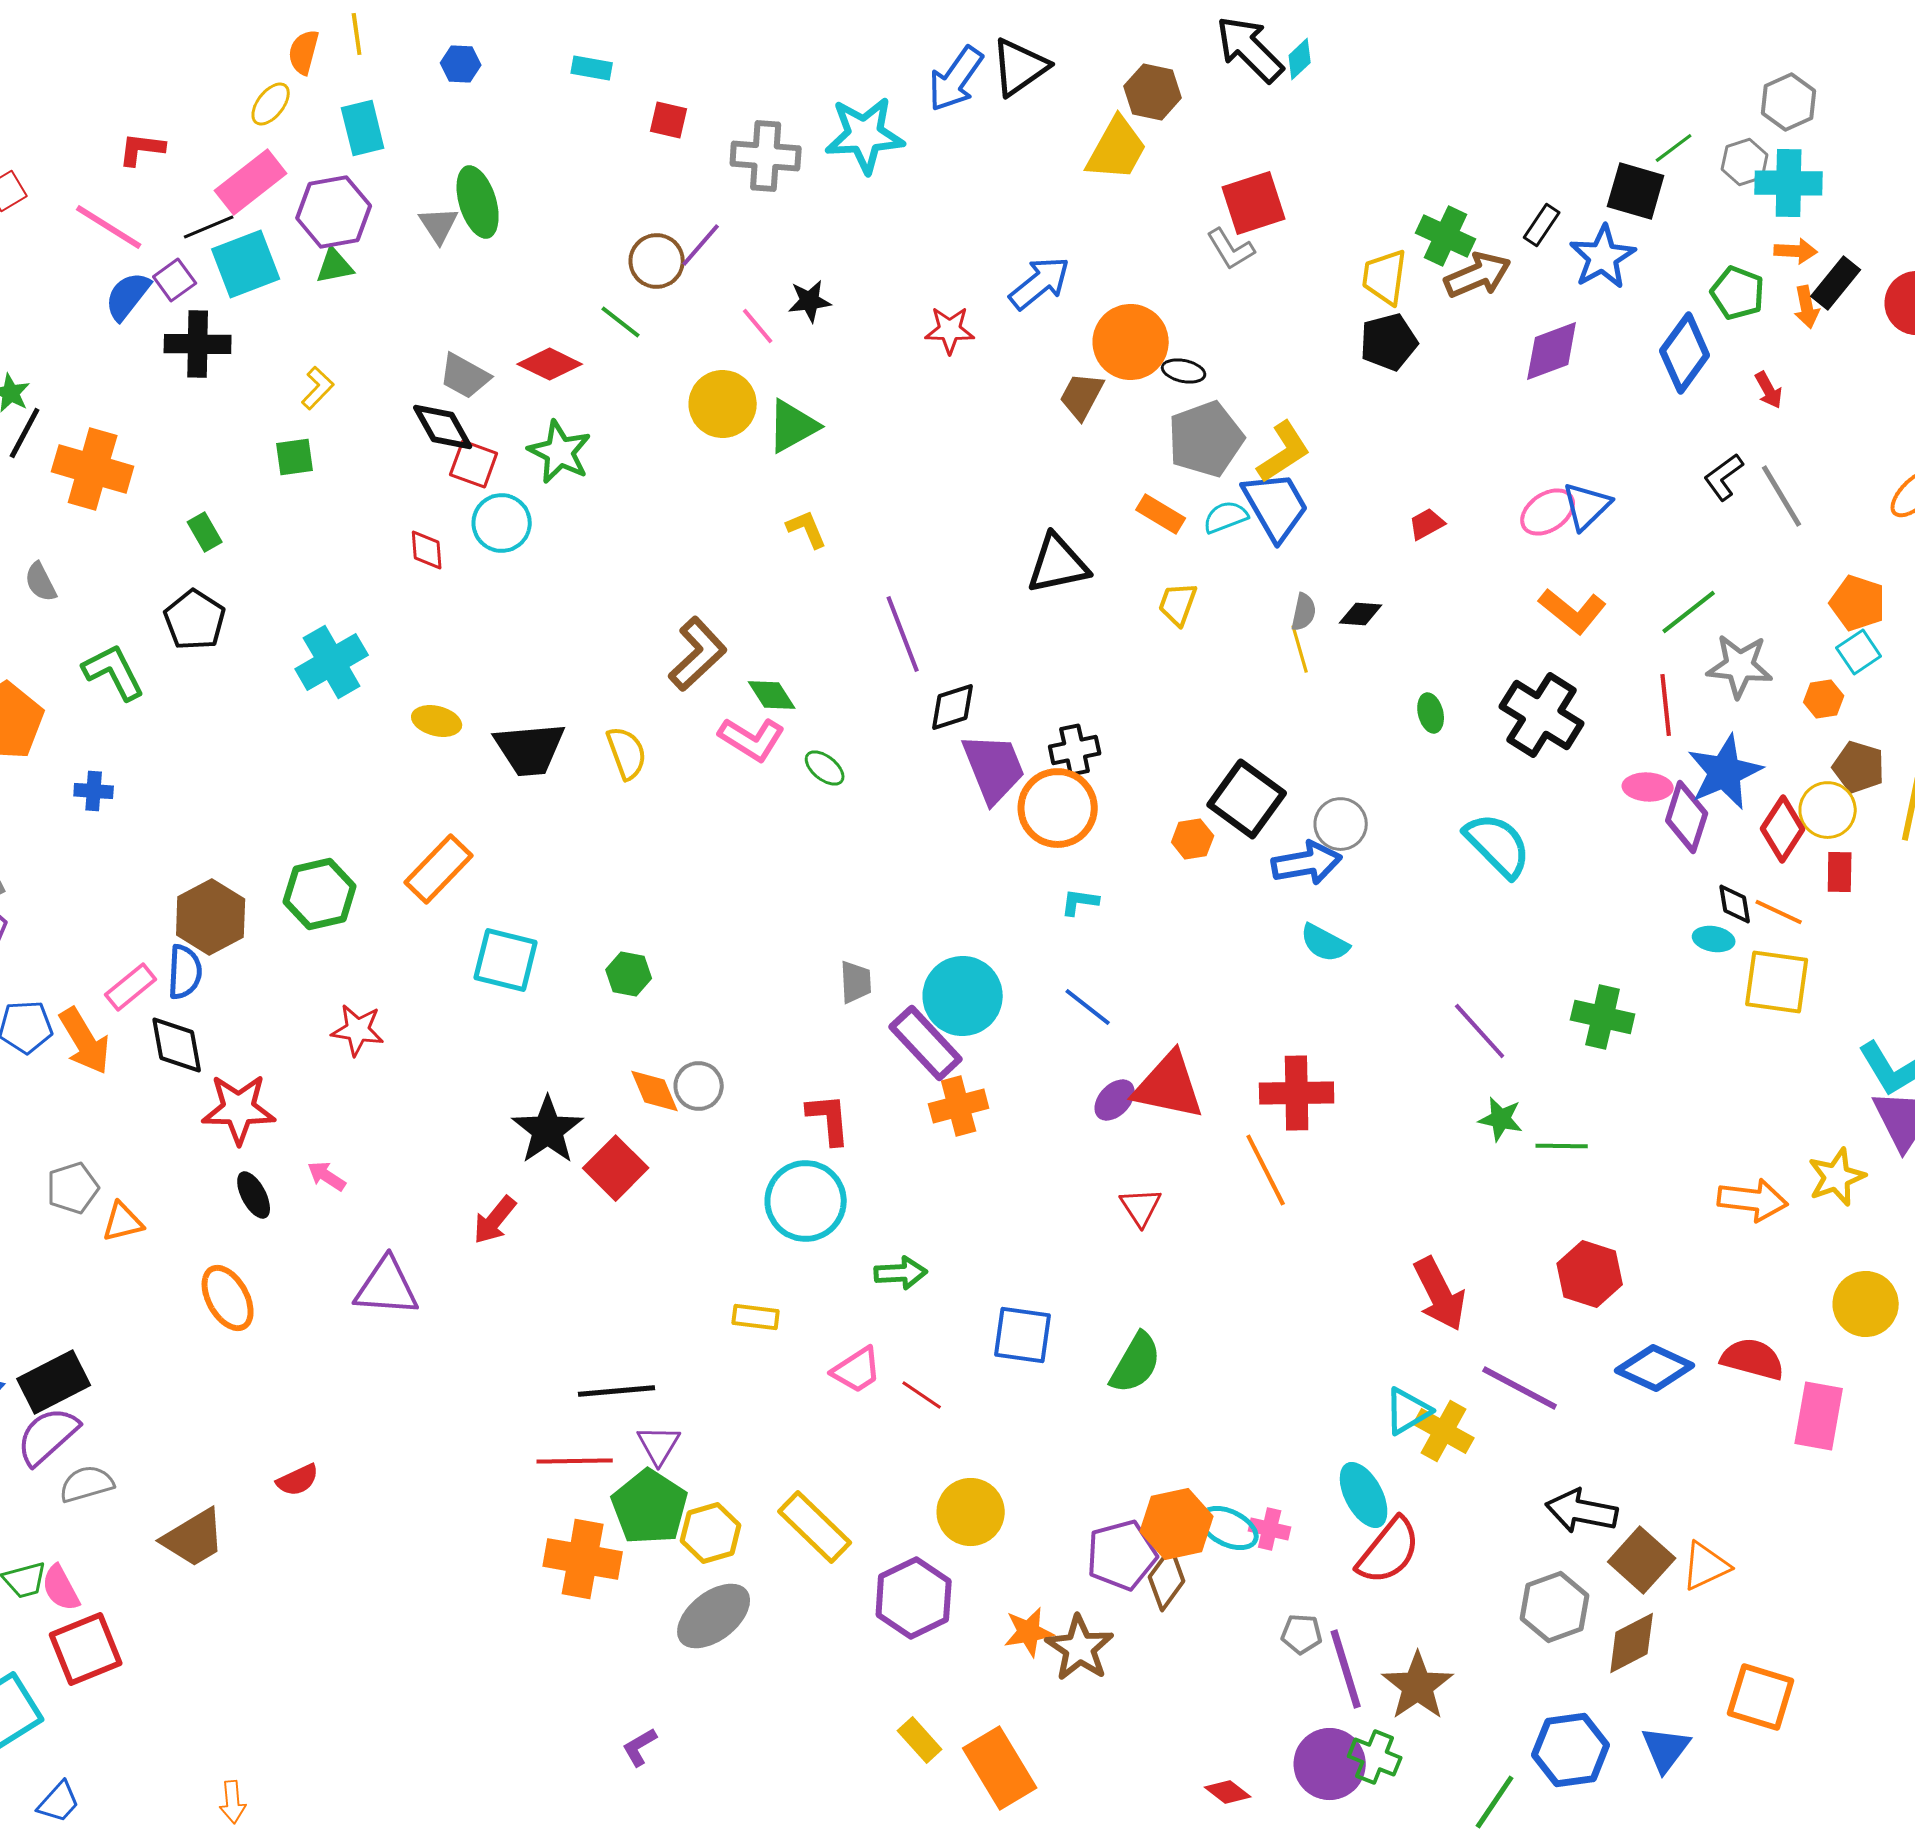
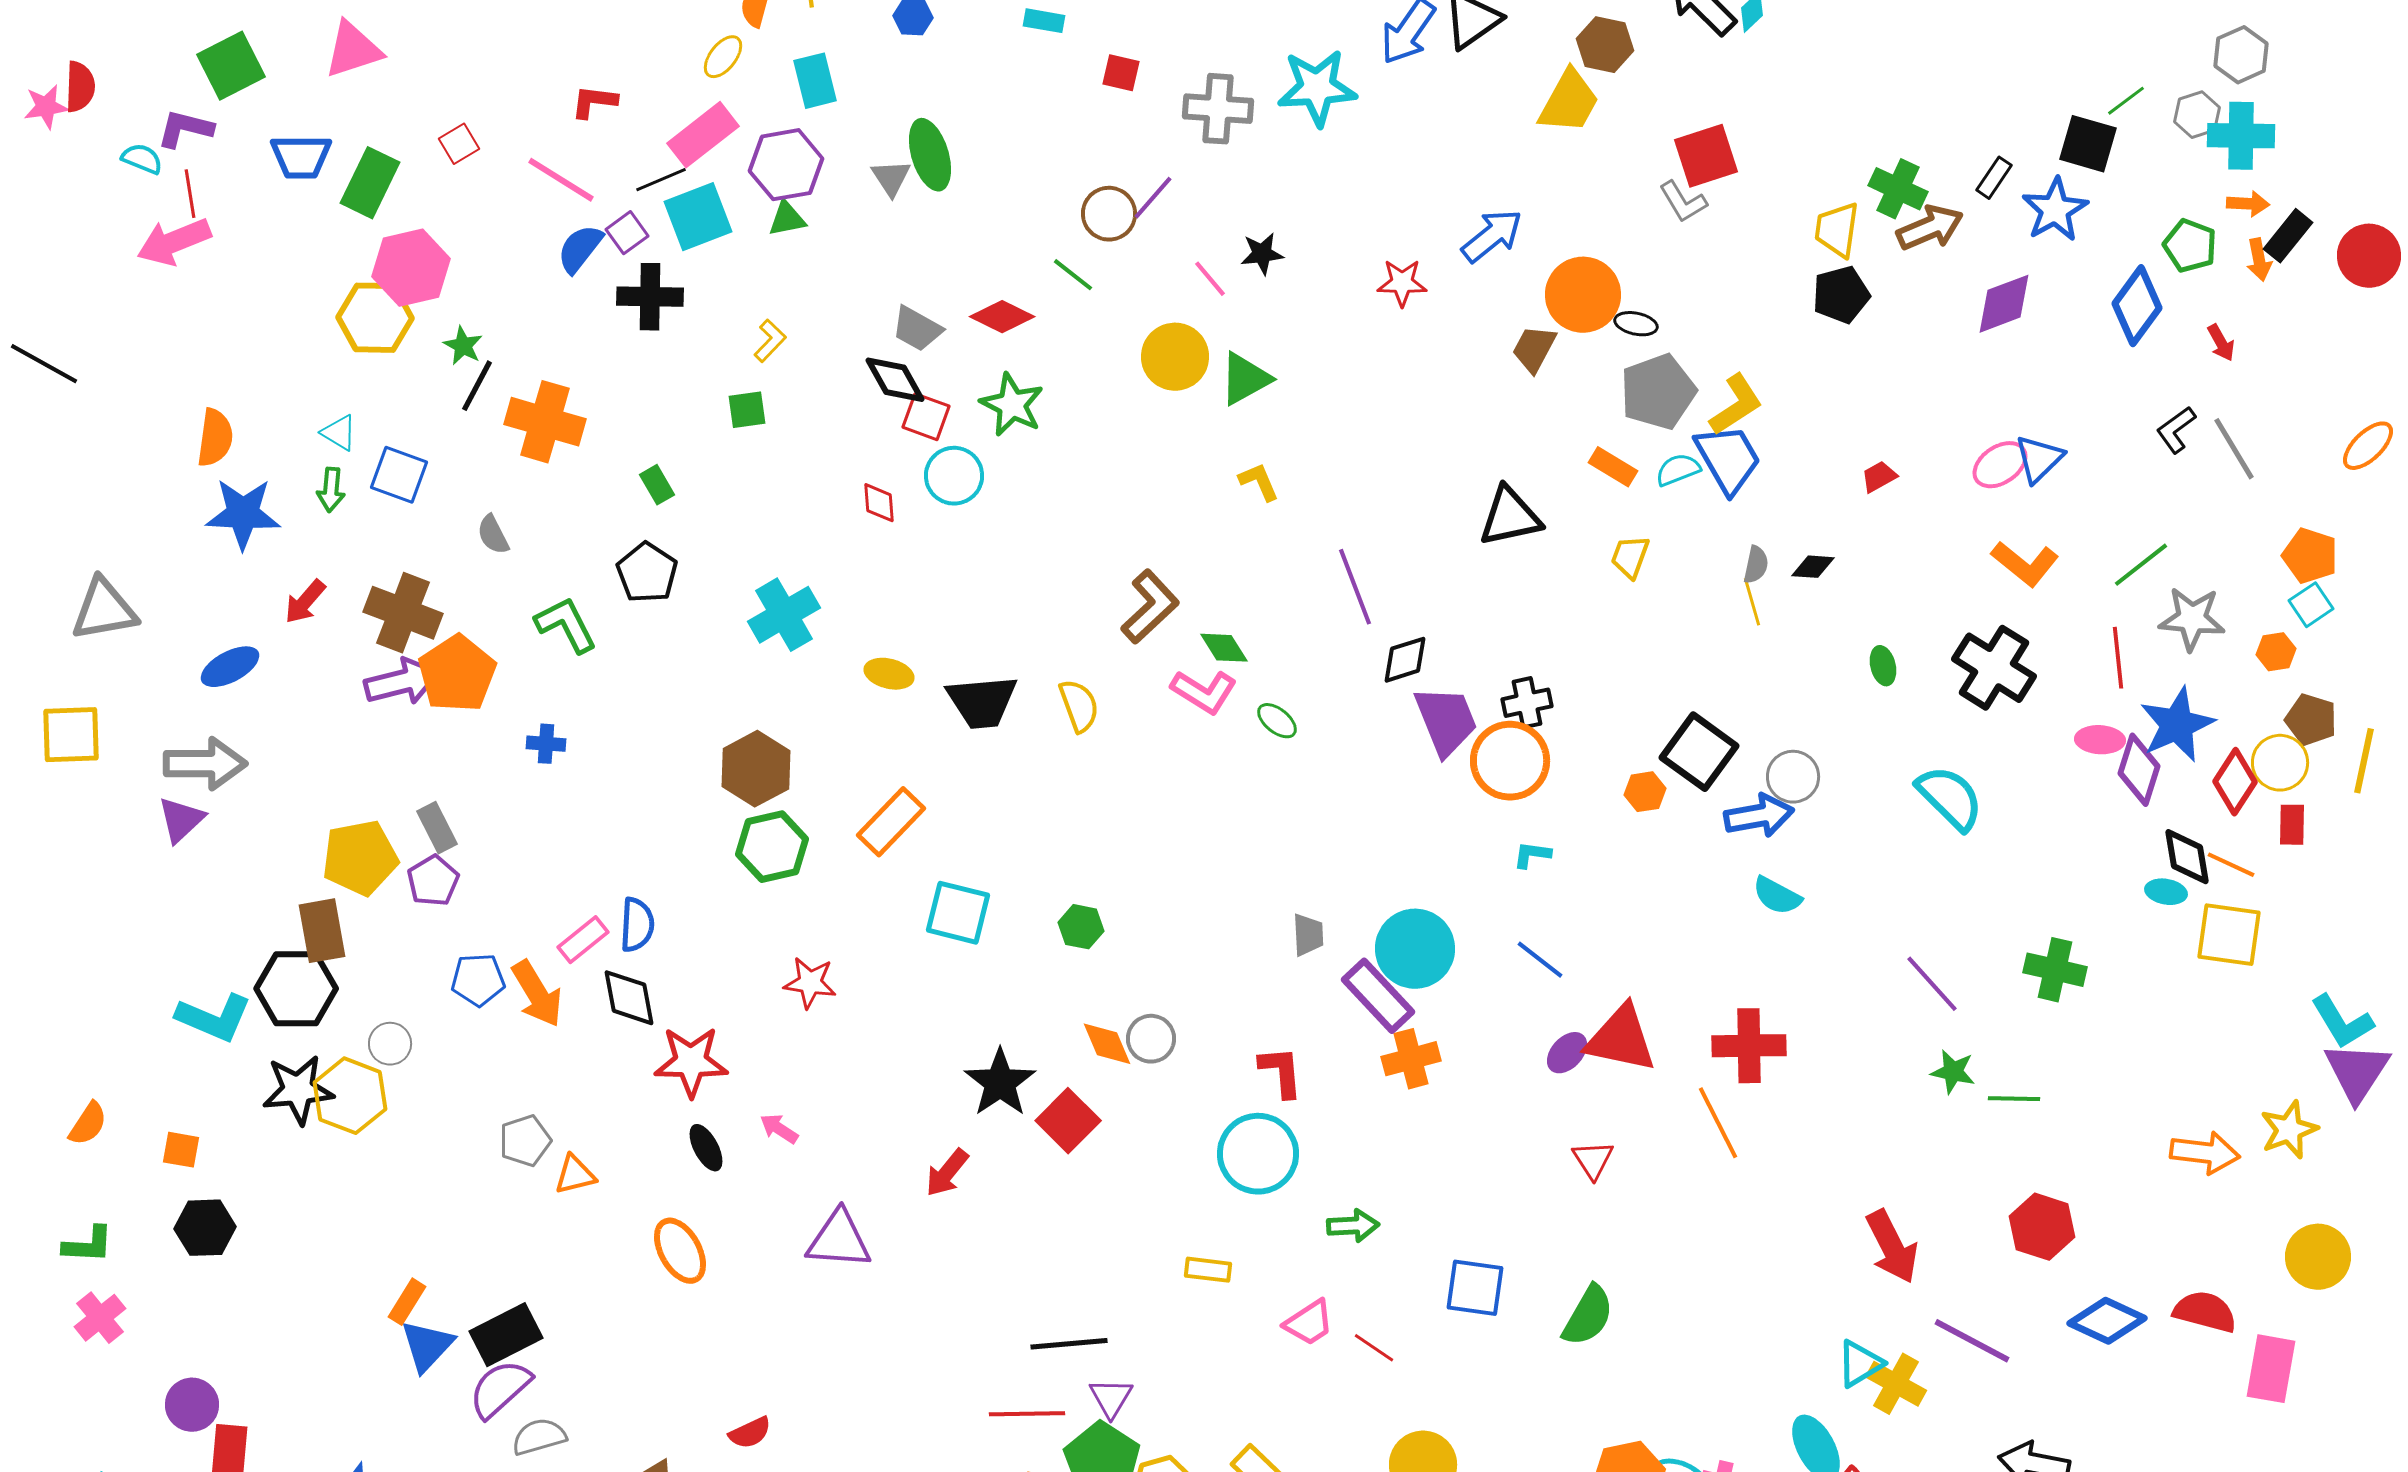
black diamond: (1735, 904) -> (2187, 857), size x1.4
brown hexagon: (211, 917) -> (756, 769), moved

